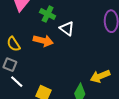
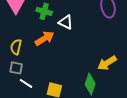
orange arrow: (43, 41) -> (45, 38), turned -36
yellow semicircle: (14, 44) -> (16, 47), turned 56

